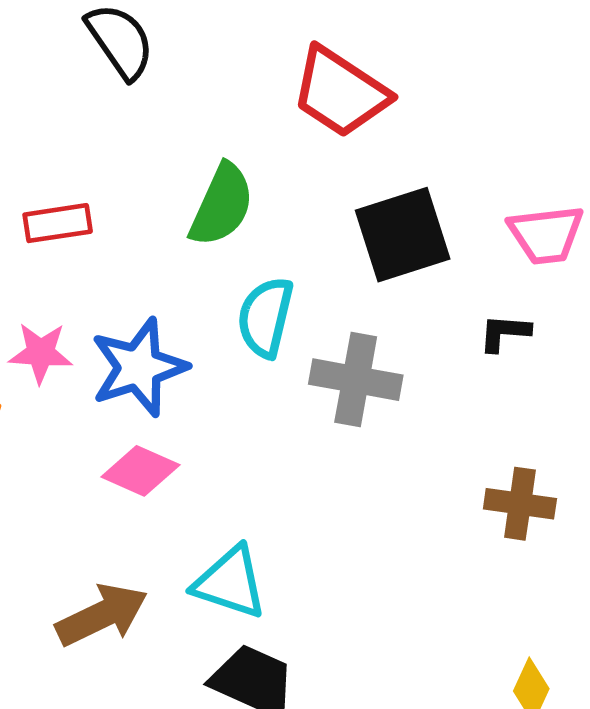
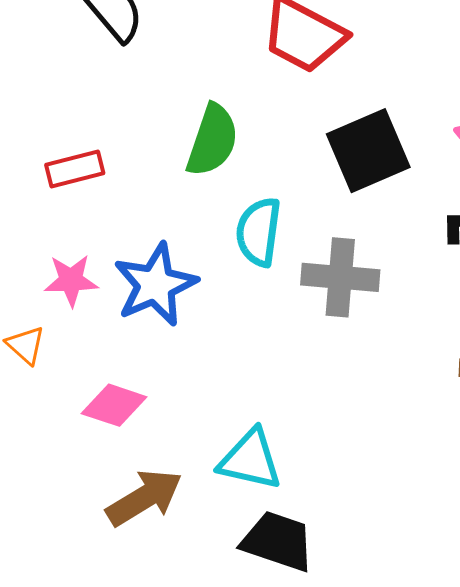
pink diamond: (140, 471) -> (114, 405), moved

